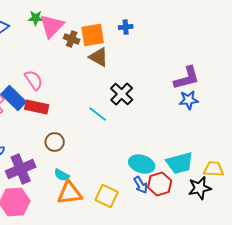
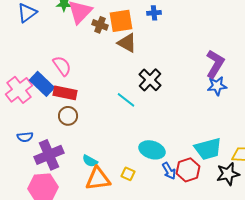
purple L-shape: (187, 78) -> (215, 64), turned -44
brown circle: (55, 142) -> (68, 116), moved
cyan ellipse: (142, 164) -> (152, 150), moved
yellow square: (107, 196) -> (128, 174), moved, size x0.6

